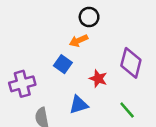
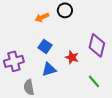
orange arrow: (79, 41) -> (42, 17), moved
blue triangle: (79, 105) -> (49, 69), moved

